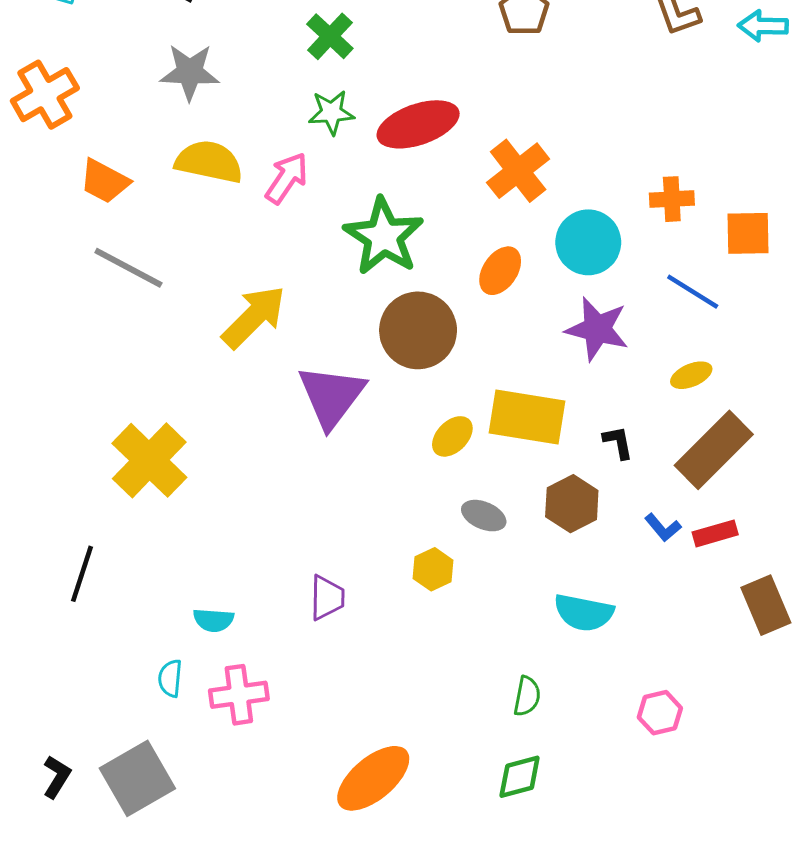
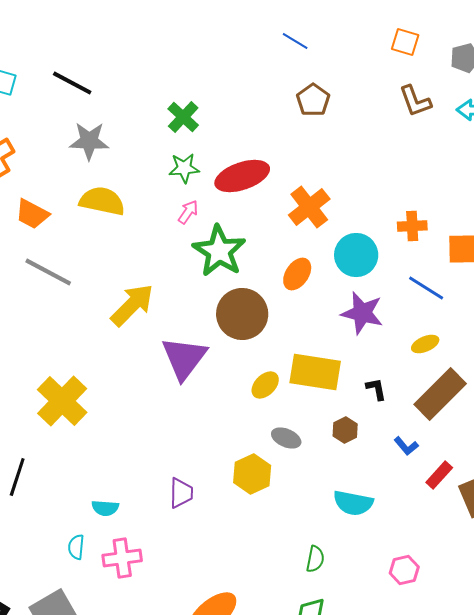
pink arrow: (287, 178) -> (188, 212), moved, size x0.7
brown hexagon: (572, 504) -> (345, 430), size x0.7
red rectangle: (715, 533) -> (439, 475), moved, turned -32
yellow hexagon: (433, 569) -> (252, 474), size x1.4

